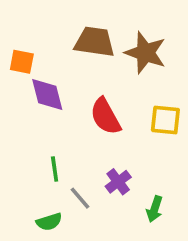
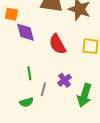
gray line: (80, 198) -> (43, 89), turned 56
green arrow: (155, 209) -> (84, 95), size x1.6

